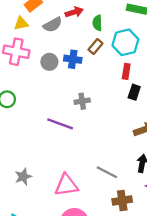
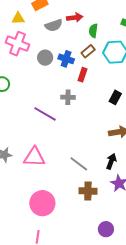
yellow triangle: (21, 23) -> (18, 18), moved
red rectangle: (126, 71) -> (82, 75), moved
pink triangle: (66, 185) -> (34, 157), moved

